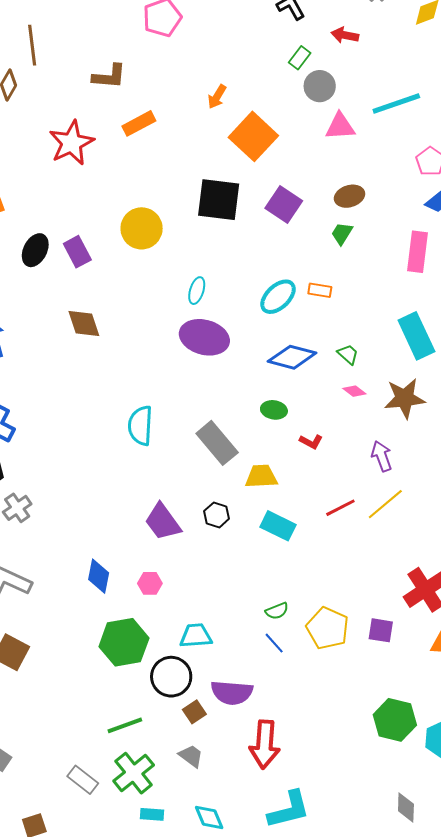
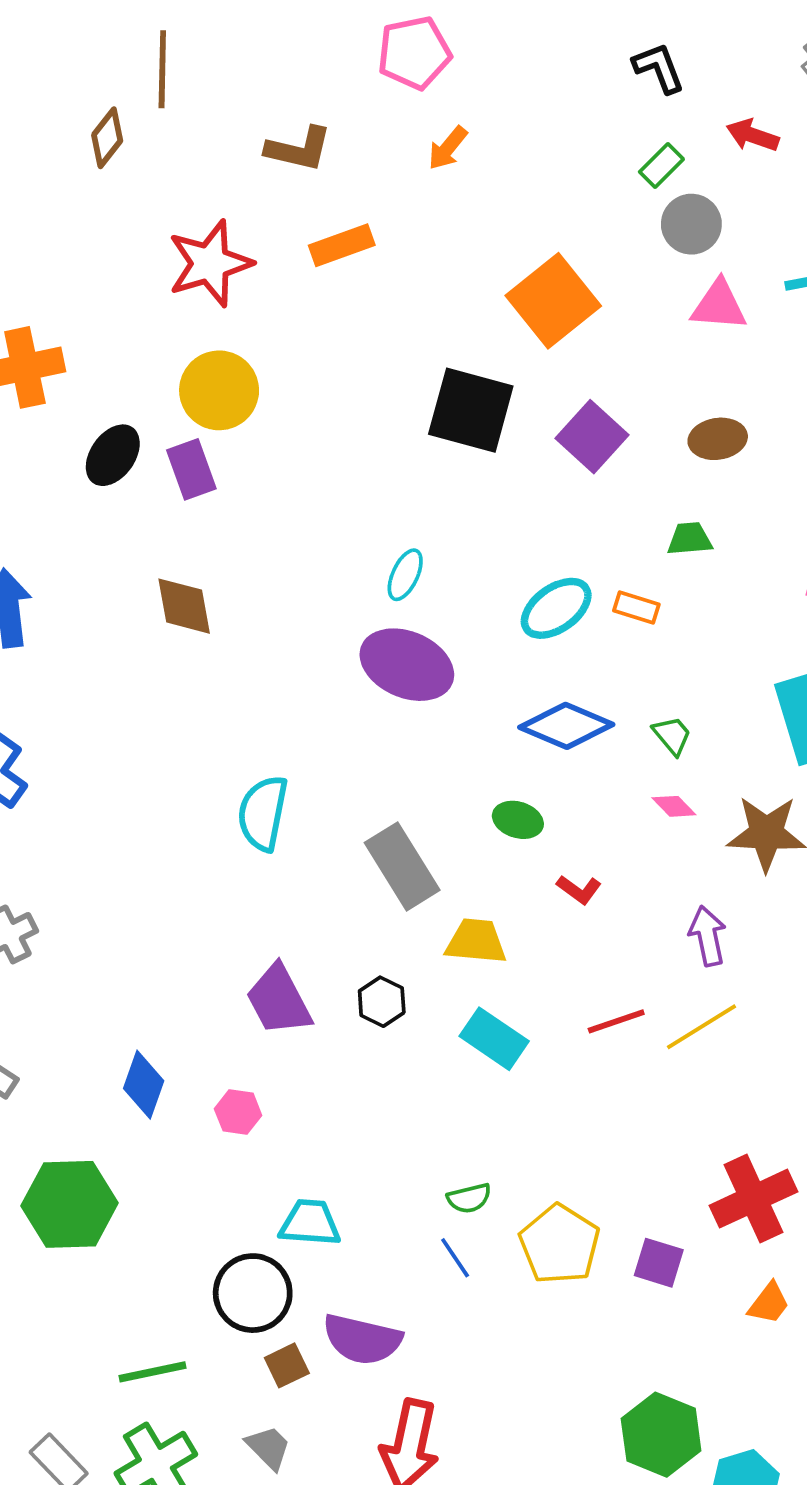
orange arrow: (217, 97) -> (448, 148), moved
yellow circle: (142, 228) -> (219, 390), moved
green trapezoid: (342, 233) -> (690, 539), moved, turned 45
green hexagon: (124, 642) -> (70, 1204), moved

